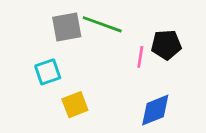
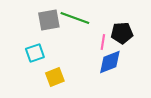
blue diamond: (155, 110) -> (110, 62), moved

